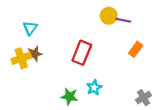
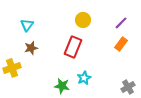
yellow circle: (109, 16) -> (83, 20), moved
purple line: (123, 20) -> (121, 23), moved, turned -56
yellow cross: (21, 58) -> (12, 68), moved

